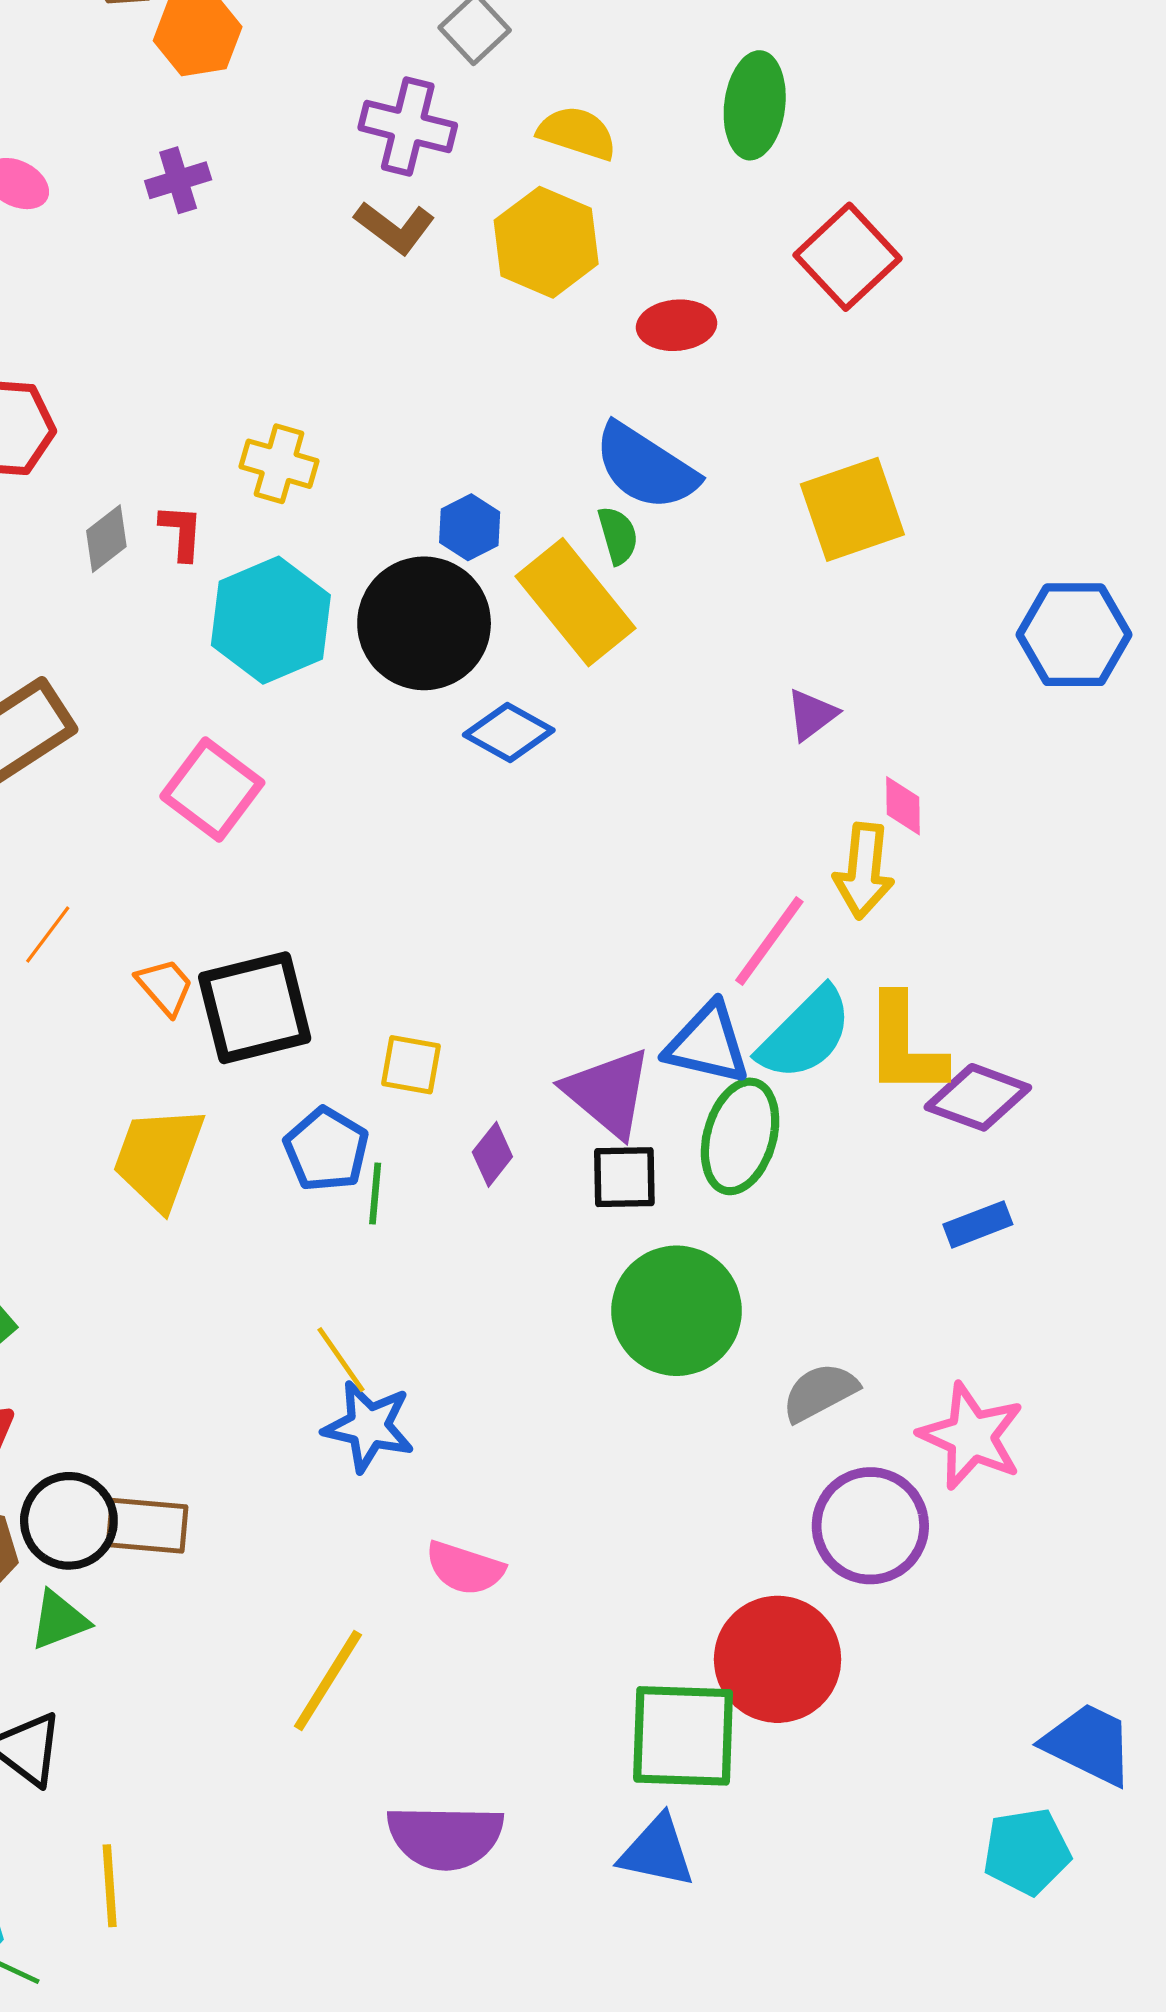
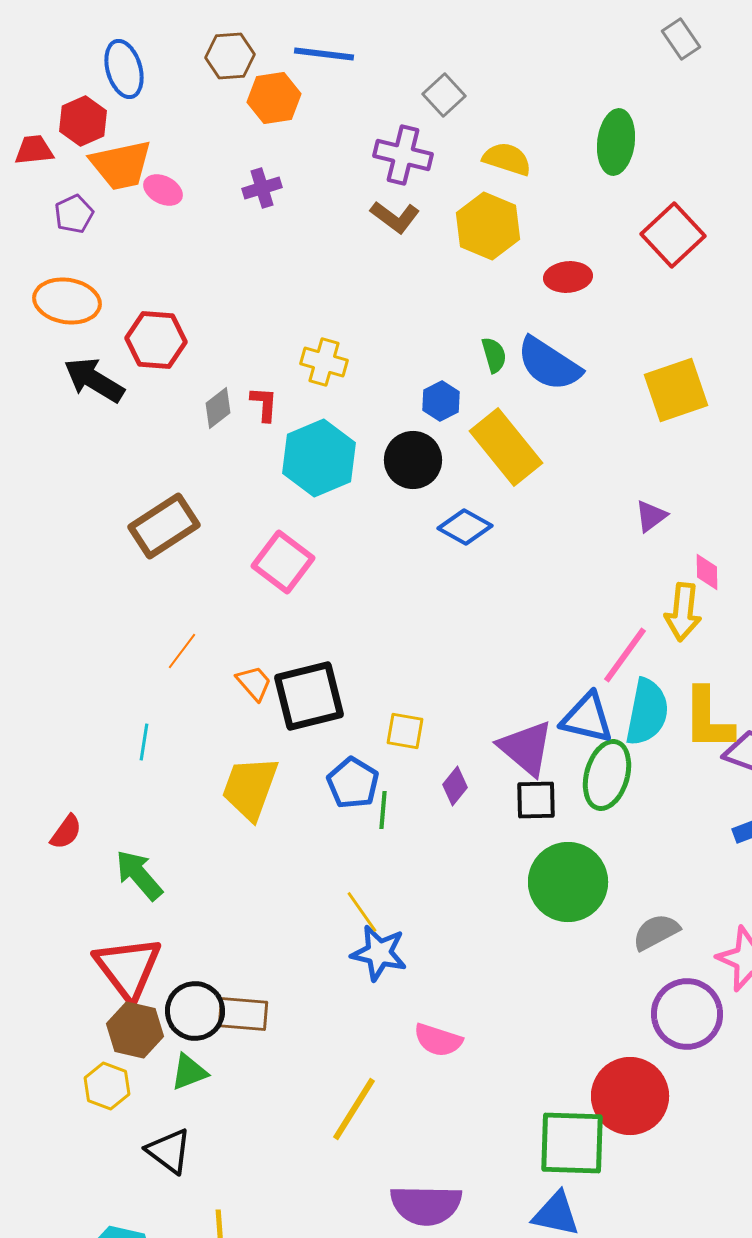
green semicircle: (618, 535) -> (494, 355), moved
black circle: (424, 623) -> (413, 460), size x0.7
cyan semicircle: (805, 1034) -> (647, 712), turned -34

